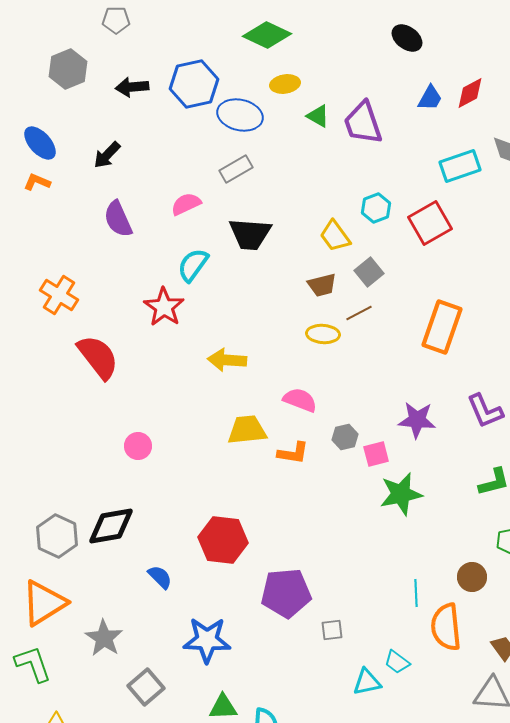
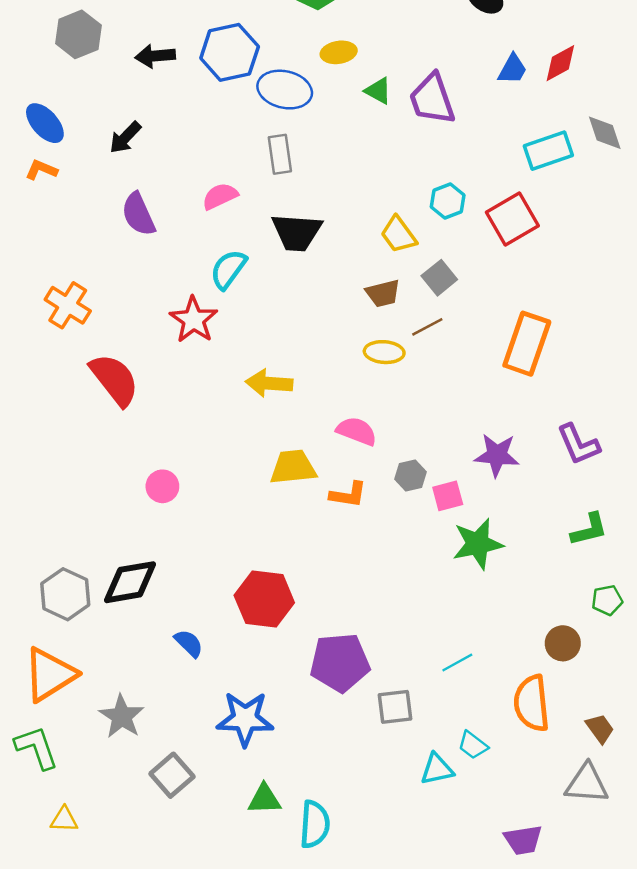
gray rectangle: (236, 169) -> (280, 154), turned -68
cyan line: (416, 593) -> (457, 663), moved, turned 64
gray square: (332, 630) -> (395, 707), size x1.4

